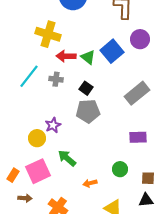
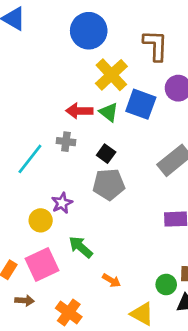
yellow cross: (48, 34) -> (111, 75), moved, turned 30
blue square: (112, 51) -> (141, 104), turned -30
cyan line: (29, 76) -> (30, 159), moved
green circle: (120, 169) -> (166, 284), moved
orange arrow: (90, 183) -> (111, 280), turned -136

